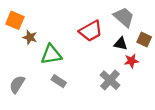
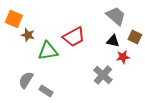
red trapezoid: (91, 31) -> (74, 37), moved
gray rectangle: (59, 81) -> (46, 91), moved
gray semicircle: (17, 84) -> (26, 80), moved

